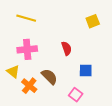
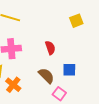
brown semicircle: (49, 77) -> (46, 76), moved

